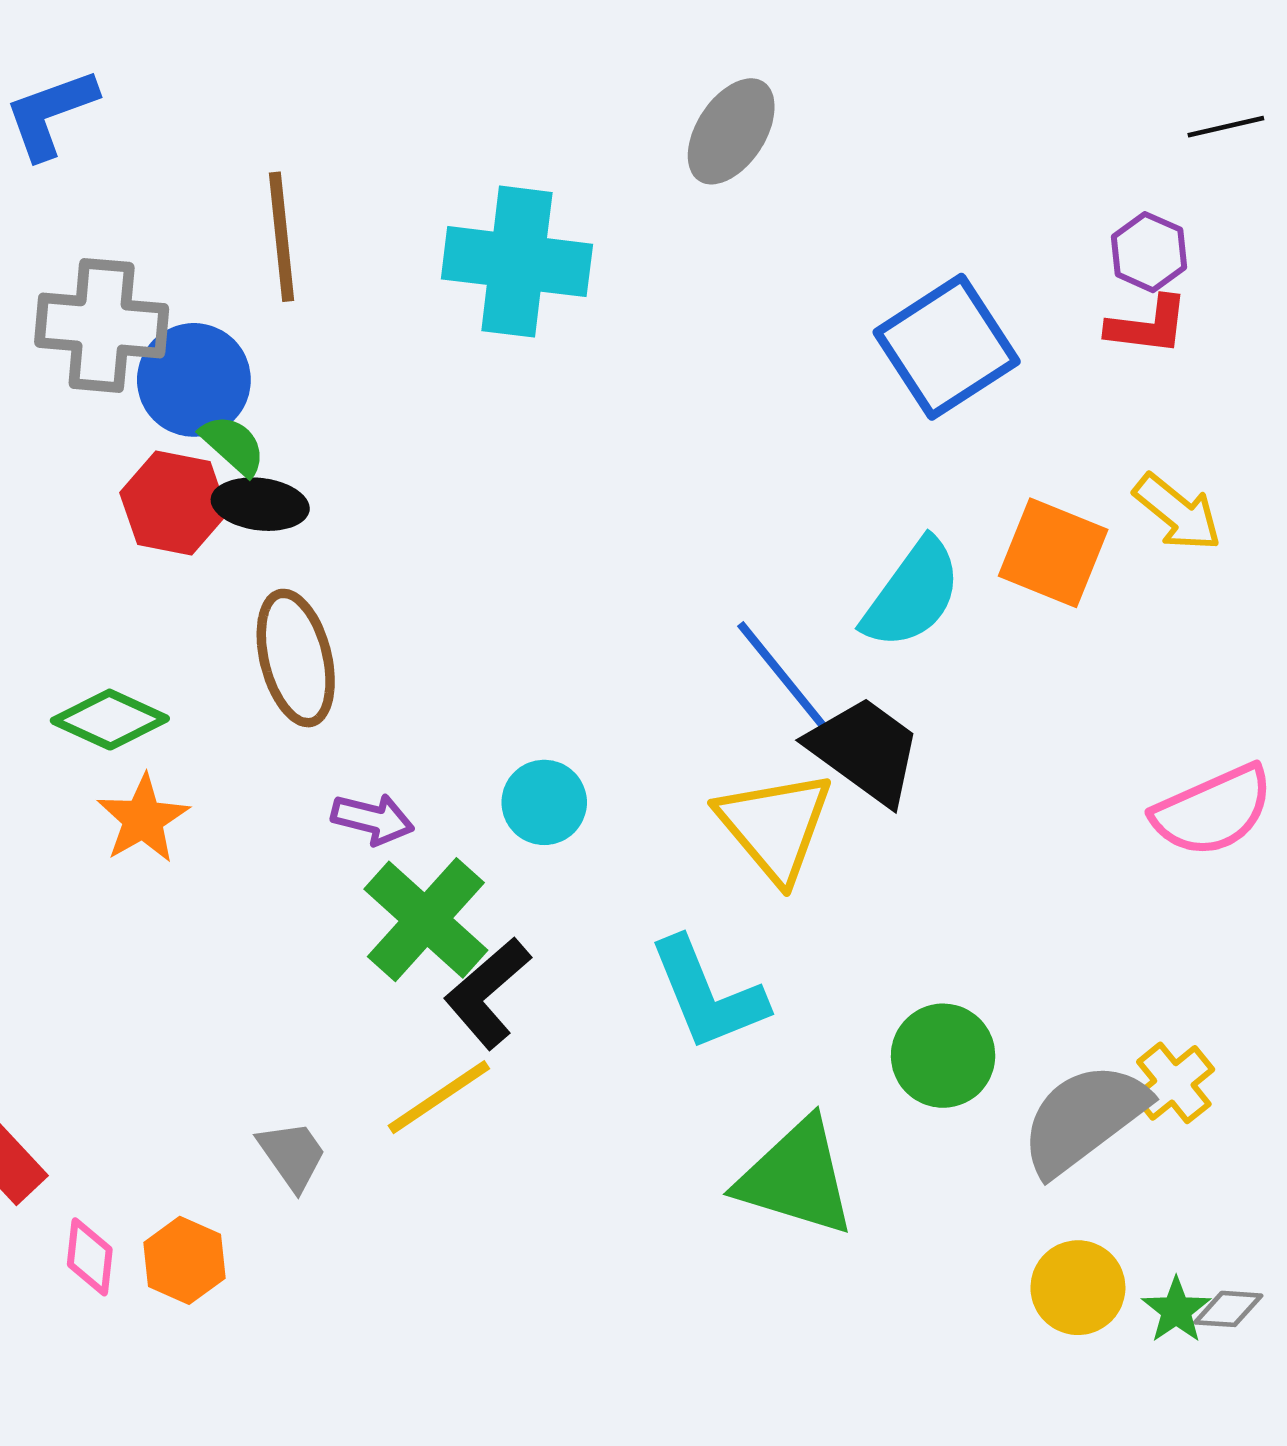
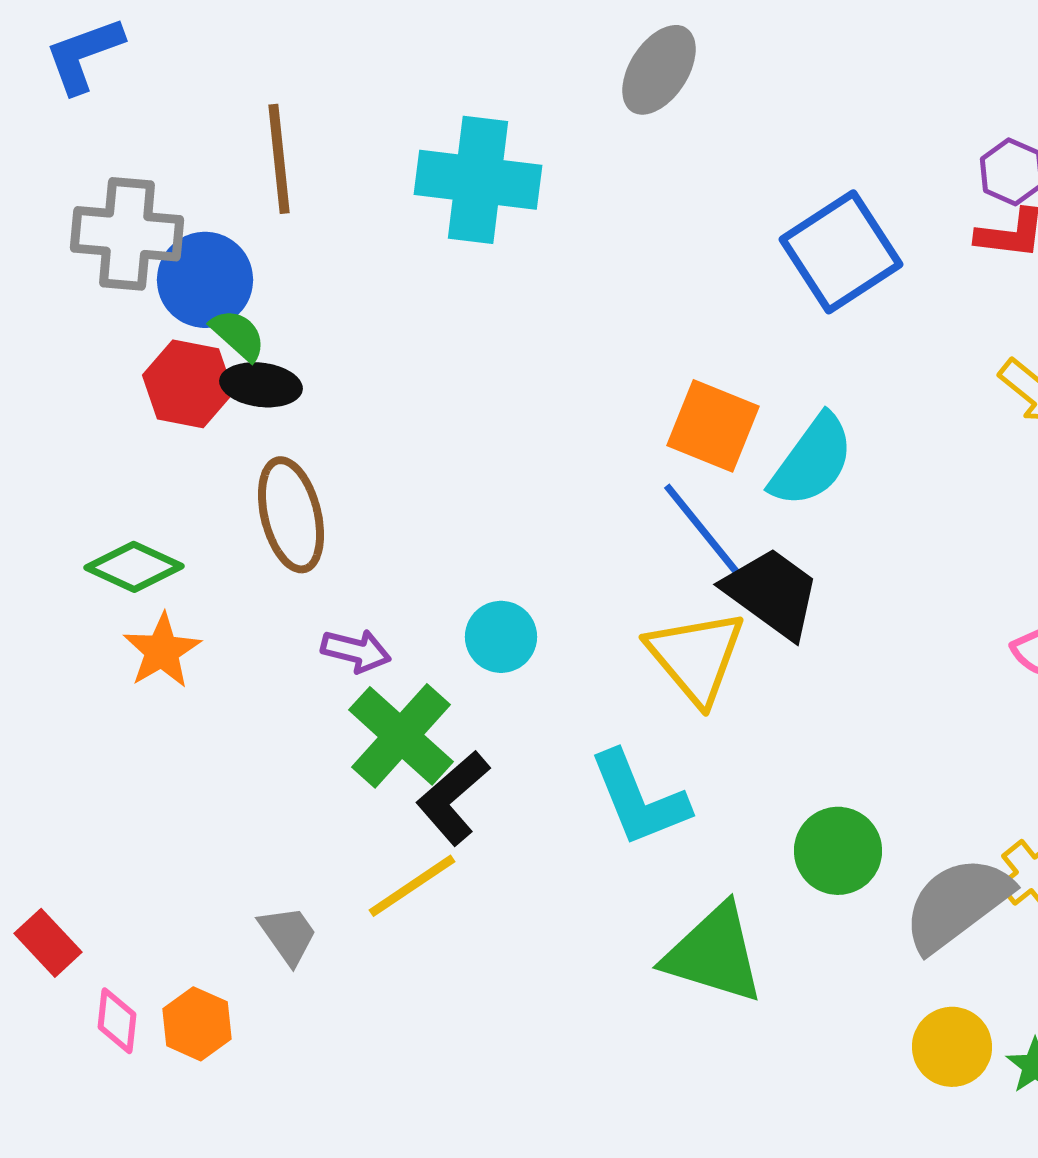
orange square: (1053, 553) -> (713, 426), moved

